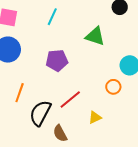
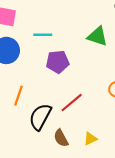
cyan line: (52, 17) -> (43, 35), moved, turned 66
yellow triangle: (95, 117) -> (90, 139), moved

